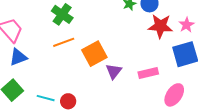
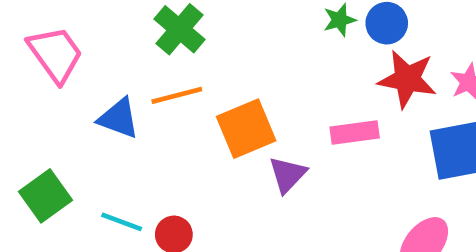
blue triangle: (18, 57) -> (119, 118), moved, turned 36
pink rectangle: (148, 73) -> (355, 133), moved

